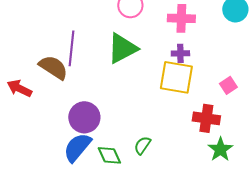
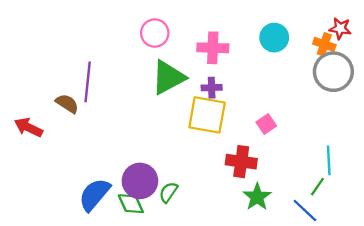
green triangle: (122, 48) -> (168, 77), moved
brown semicircle: (53, 67) -> (67, 104), size x0.7
purple circle: (84, 117) -> (140, 181), moved

